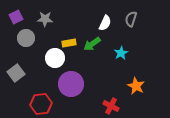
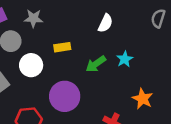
gray semicircle: (131, 19) -> (158, 18), moved
green arrow: (92, 44) -> (96, 64), moved
white circle: (55, 58) -> (31, 65), moved

